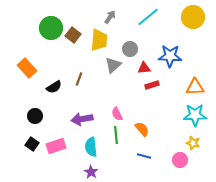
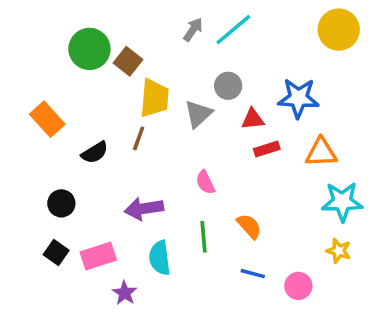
cyan line: (148, 17) -> (233, 30), moved
yellow trapezoid: (99, 40) -> (154, 98), moved
orange triangle: (195, 87) -> (321, 152), moved
pink semicircle: (117, 114) -> (205, 182), moved
pink circle: (180, 160) -> (298, 286), moved
purple star: (91, 172) -> (125, 293), moved

